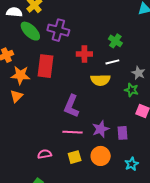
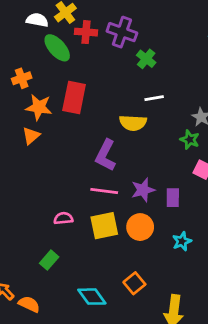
purple cross: (58, 30) -> (122, 32), moved
green cross: (115, 41) -> (146, 59), moved
red cross: (84, 54) -> (86, 32), moved
white line: (112, 62) -> (154, 98), moved
yellow semicircle: (100, 80) -> (133, 123), moved
yellow square: (75, 157) -> (104, 226), size x1.5

